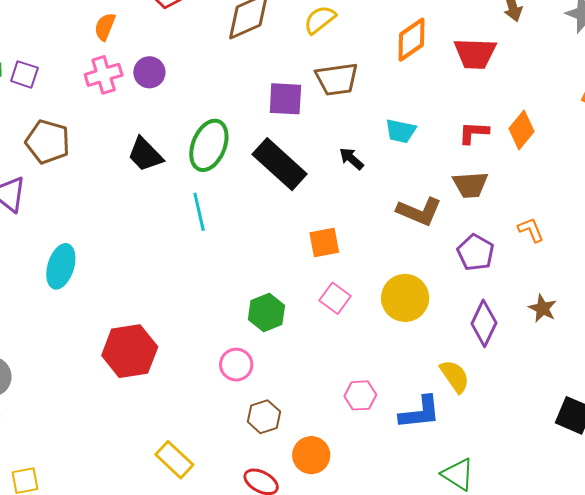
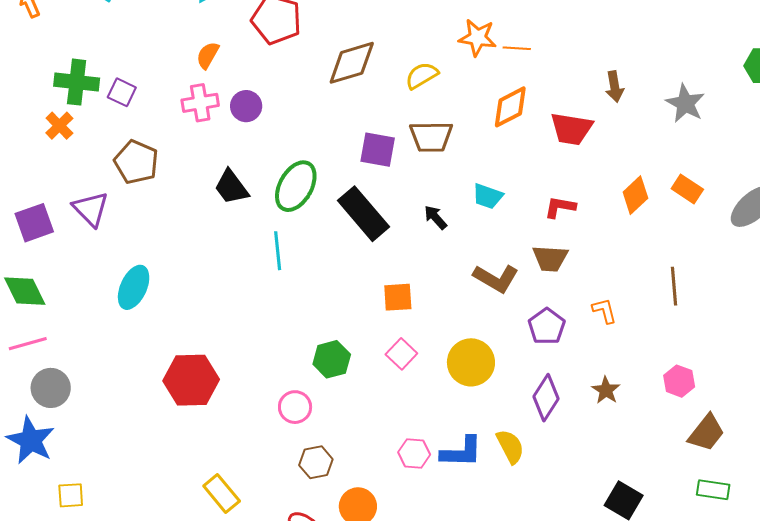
orange diamond: (522, 130) -> (635, 195), moved
blue L-shape: (420, 413) -> (462, 452), moved

